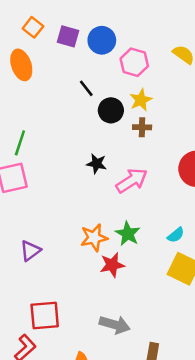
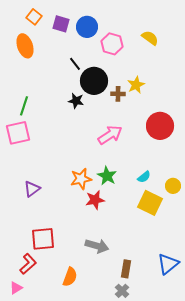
yellow star: (141, 100) -> (136, 85), moved
black circle: (111, 110) -> (94, 81), size x1.4
black star: (97, 164) -> (76, 101), moved

